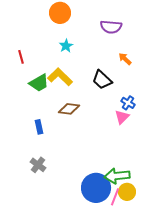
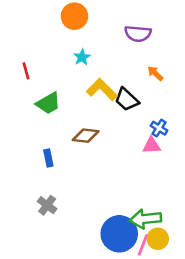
yellow L-shape: (60, 77) -> (102, 90), moved
pink triangle: (122, 117) -> (152, 146), turned 42

